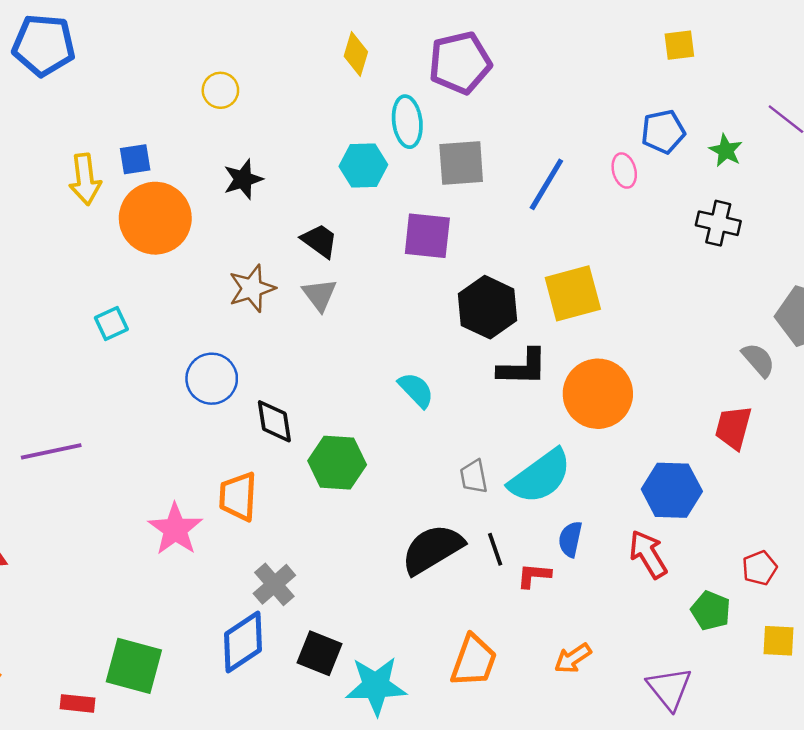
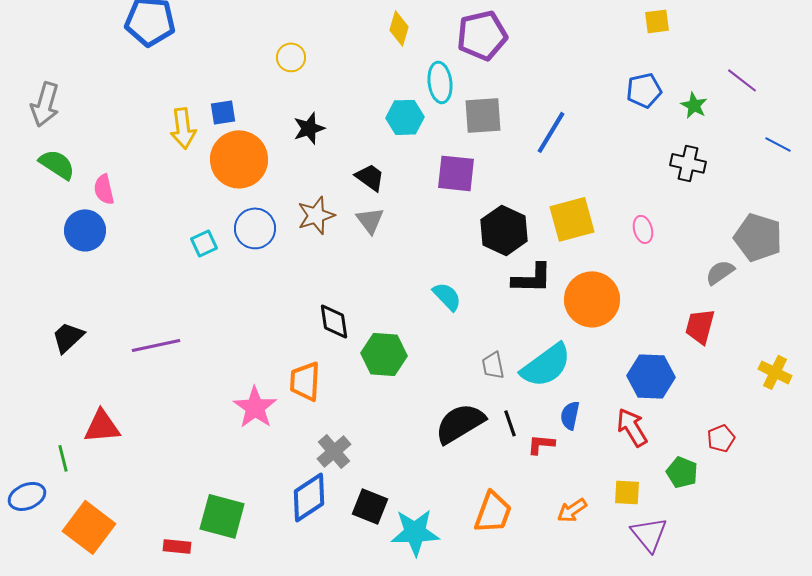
pink ellipse: (624, 171) -> (643, 229), moved
gray semicircle: (758, 360) -> (720, 272), turned -84
blue circle: (212, 379) -> (255, 228), moved
yellow square: (778, 641) -> (627, 492), moved

